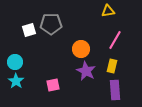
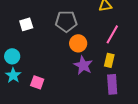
gray pentagon: (51, 24) -> (66, 21), moved
pink square: (53, 85) -> (37, 82), moved, turned 32

